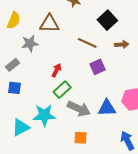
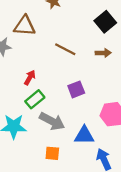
black square: (107, 20) -> (105, 22), moved
purple square: (97, 67) -> (76, 89), moved
blue triangle: (107, 108) -> (84, 135), moved

